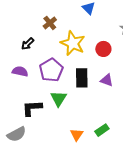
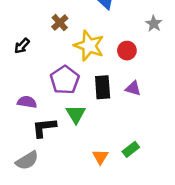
black arrow: (28, 44) -> (22, 46), moved
purple semicircle: (20, 71) -> (27, 102), moved

